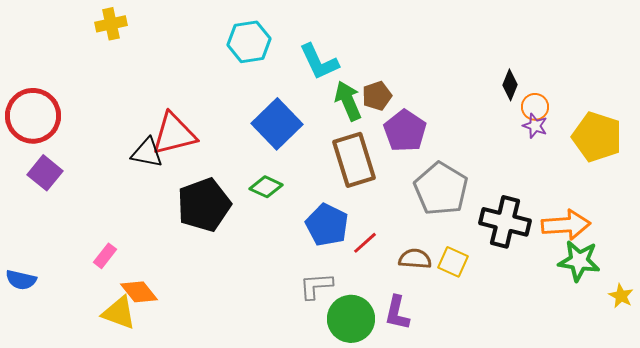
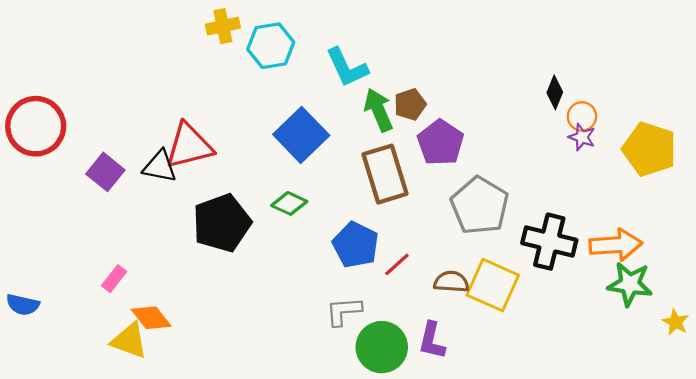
yellow cross: (111, 24) -> (223, 26), moved
purple square: (45, 173) -> (105, 172), moved
yellow square: (453, 262) -> (493, 285), size x1.6

